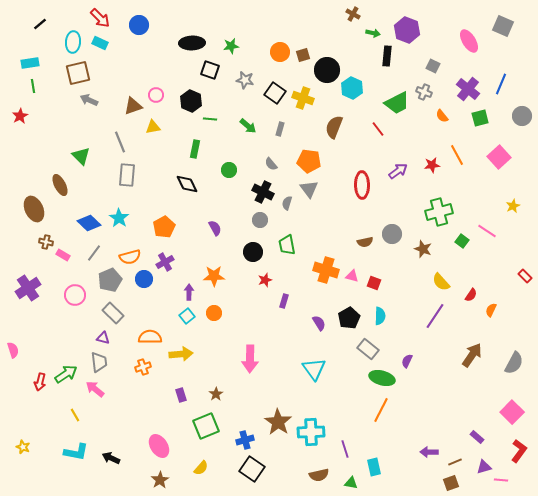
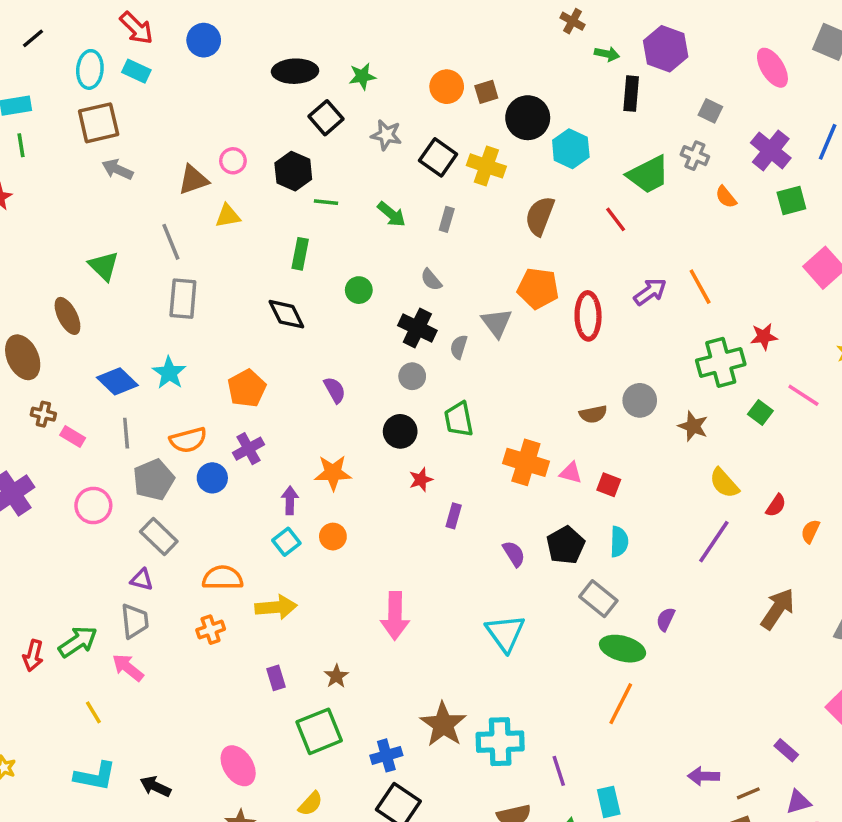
black square: (210, 70) -> (326, 118), turned 30
orange line: (457, 155) -> (700, 287), moved
orange pentagon: (309, 161) -> (538, 288), moved
red star: (432, 165) -> (764, 337), moved
gray line: (94, 253) -> (126, 433), turned -42

